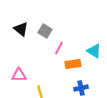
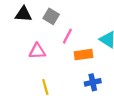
black triangle: (21, 29) -> (23, 14), turned -35
pink triangle: (19, 75) -> (37, 51), moved

